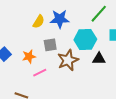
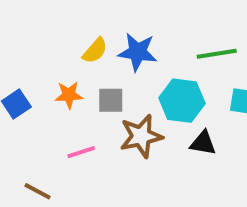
green line: (99, 14) -> (217, 54), turned 30
orange star: (29, 56) -> (69, 95), moved

